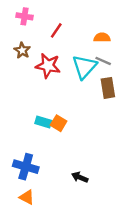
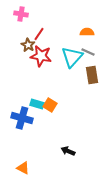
red line: (56, 30) -> (39, 34), moved
brown star: (22, 50) -> (28, 45), moved
blue cross: (26, 167) -> (22, 118), moved

